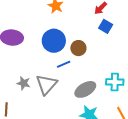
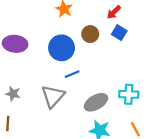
brown circle: (78, 48) -> (90, 34), moved
gray star: (24, 83) -> (13, 94), moved

